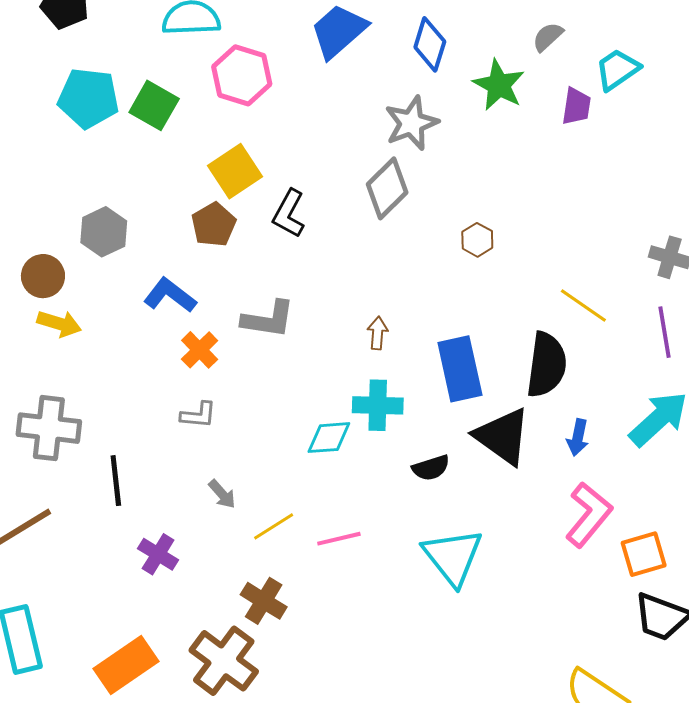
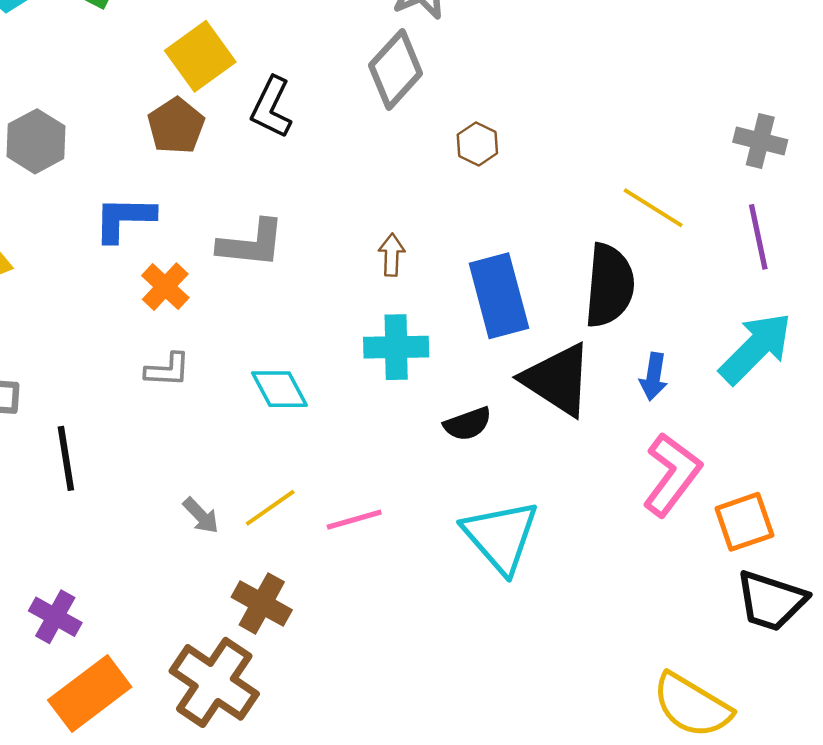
brown hexagon: (477, 240) -> (477, 144), moved
blue L-shape: (170, 295) -> (124, 219), turned -34
cyan diamond: (329, 438) -> (279, 389), moved, turned 69
gray arrow: (222, 494) -> (201, 516), moved
purple cross: (158, 554) -> (55, 617), moved

